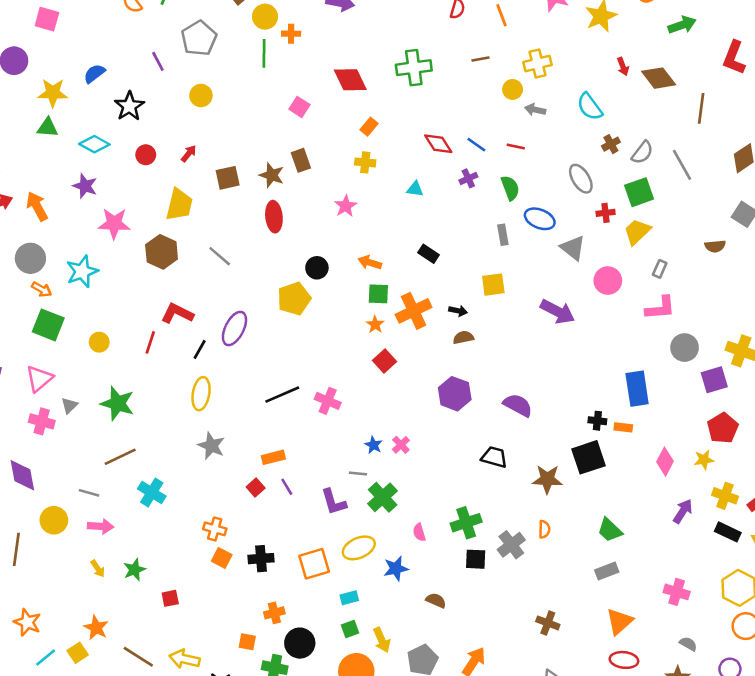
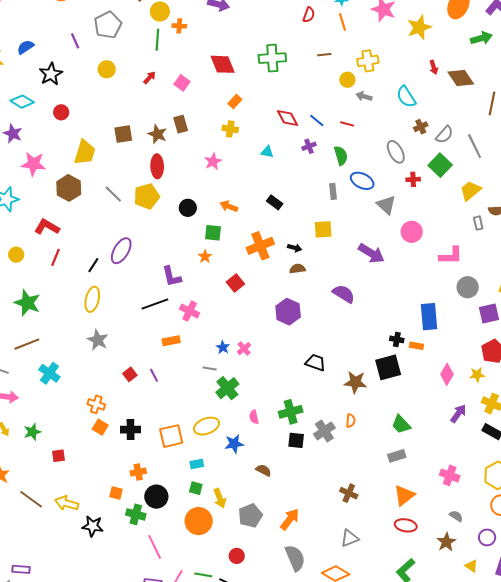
red arrow: (189, 154) -> (150, 78), moved
green square: (639, 192) -> (440, 165), turned -30
yellow trapezoid: (637, 232) -> (470, 191), moved
gray rectangle: (660, 269) -> (478, 223), moved, turned -40
green square: (378, 294) -> (213, 233), moved
yellow pentagon: (294, 299) -> (147, 196), moved
red L-shape: (177, 313) -> (47, 227), moved
orange star: (375, 324) -> (205, 257), moved
purple semicircle: (518, 405) -> (344, 294), moved
orange rectangle: (273, 457) -> (171, 341), moved
purple L-shape: (334, 502) -> (172, 276), moved
green square: (350, 629) -> (196, 488), turned 32

